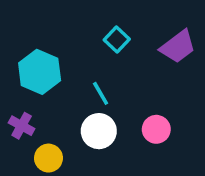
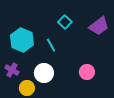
cyan line: (101, 93) -> (51, 45), moved
white circle: (99, 131) -> (44, 73), moved

